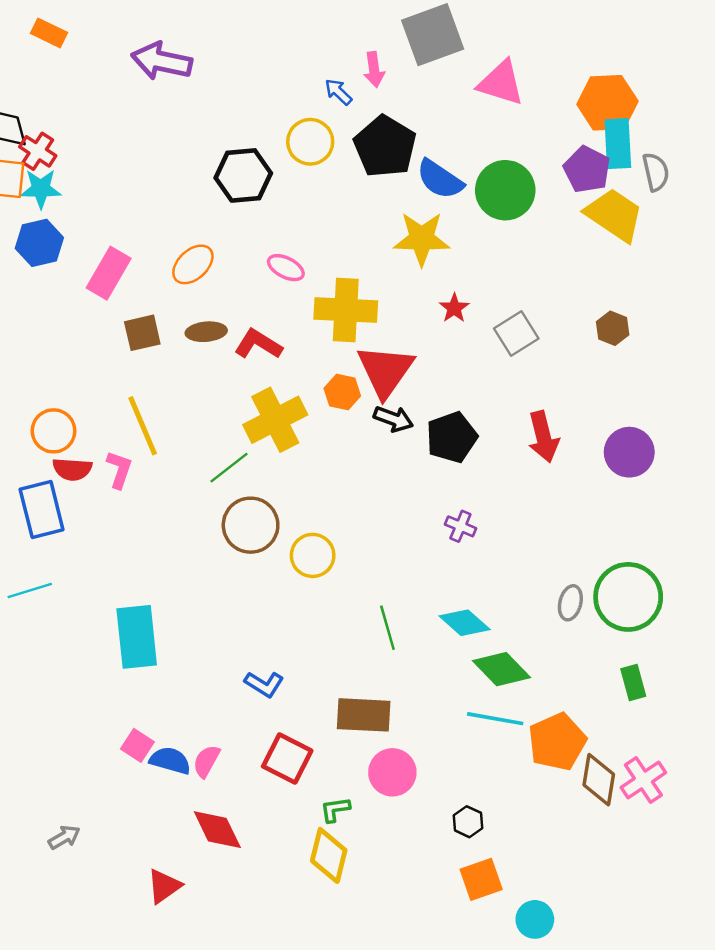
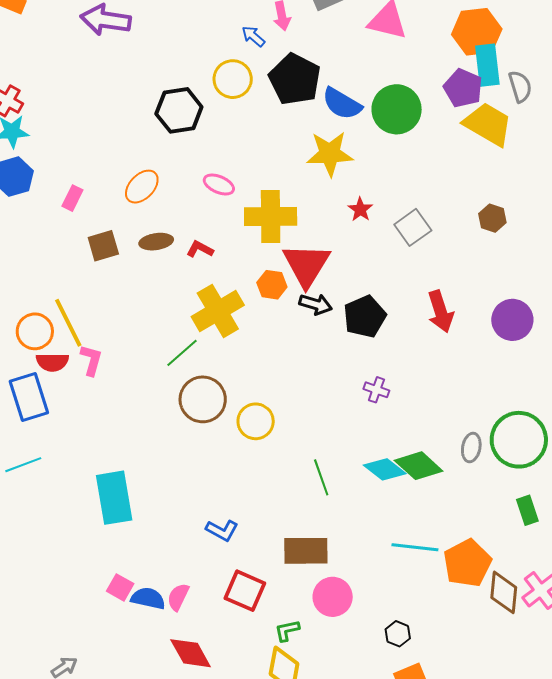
pink rectangle: (109, 273) -> (72, 198), size x0.6
red L-shape: (258, 344) -> (200, 249), size x0.7
yellow line: (143, 426) -> (68, 323), moved
green diamond: (502, 669) -> (419, 466), moved

